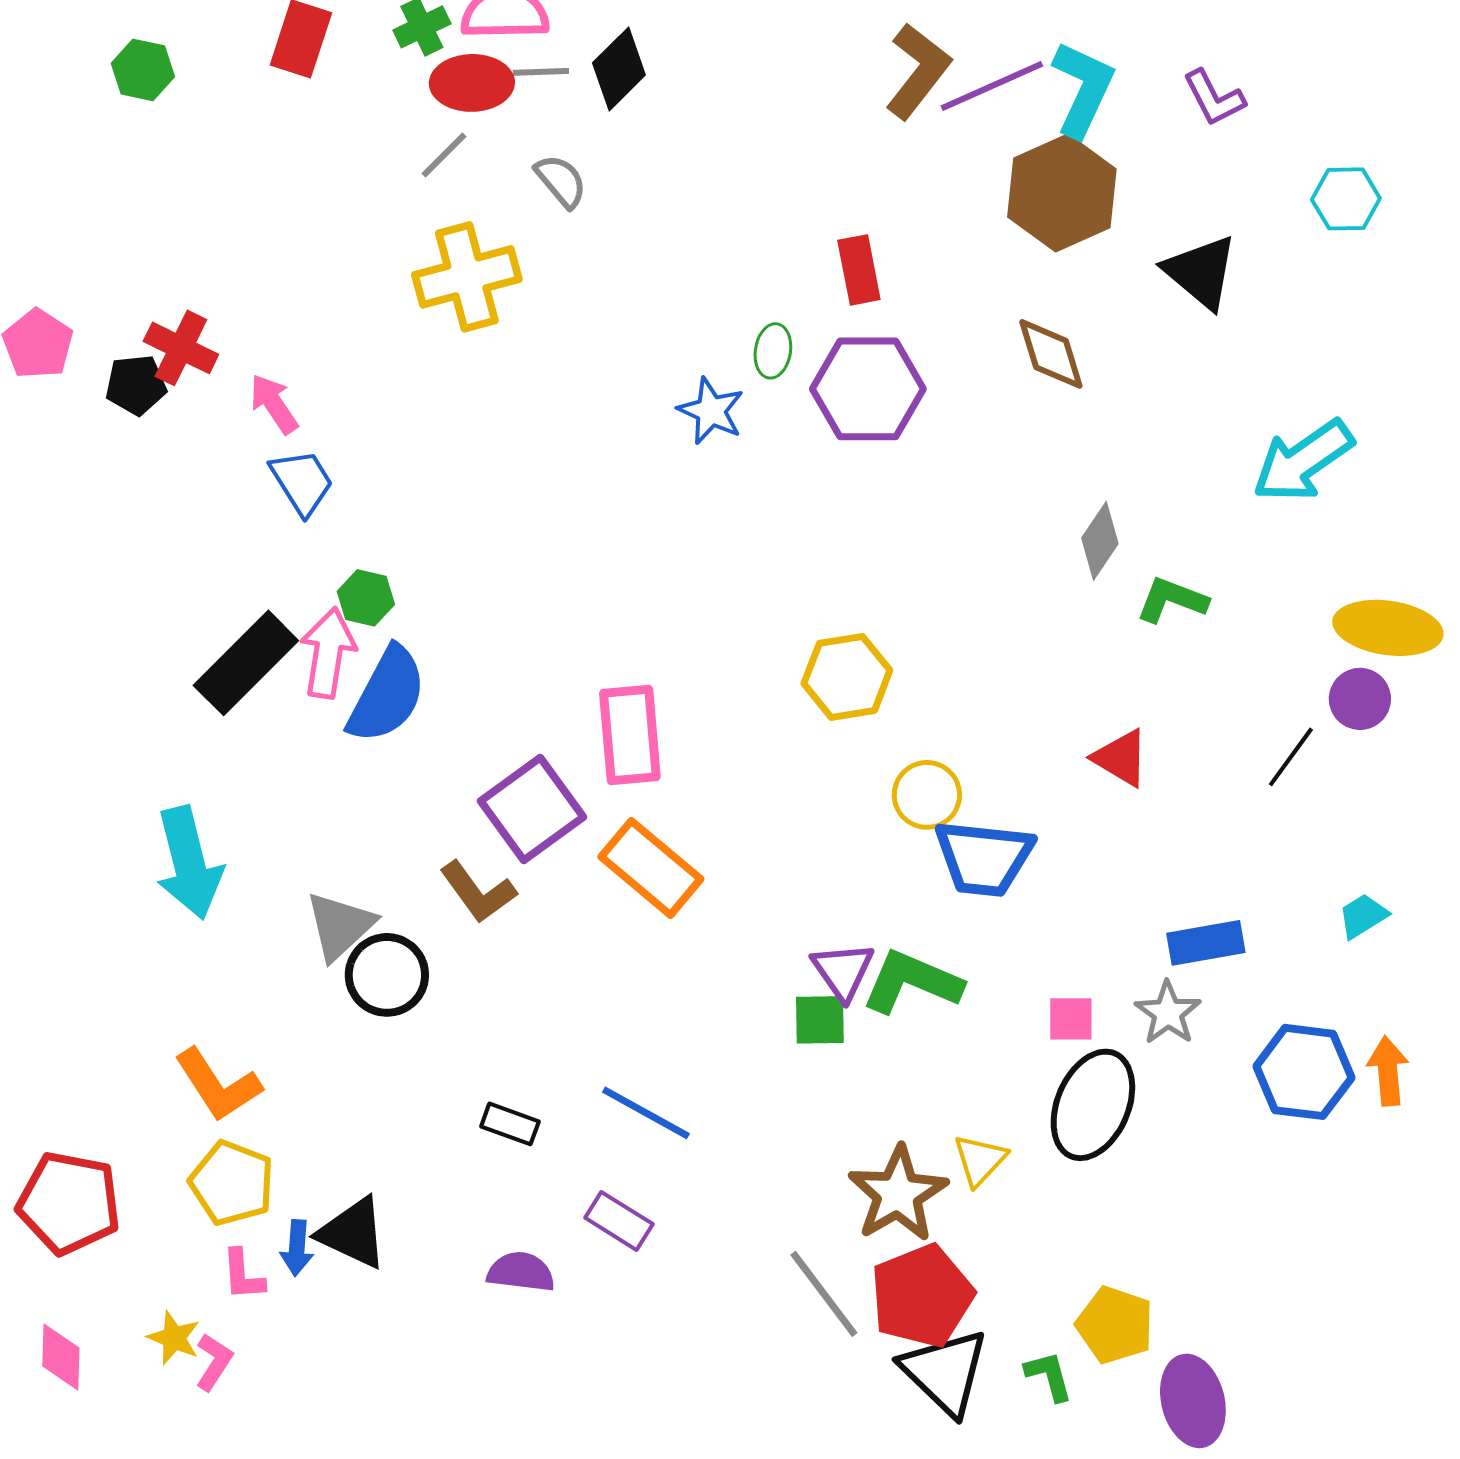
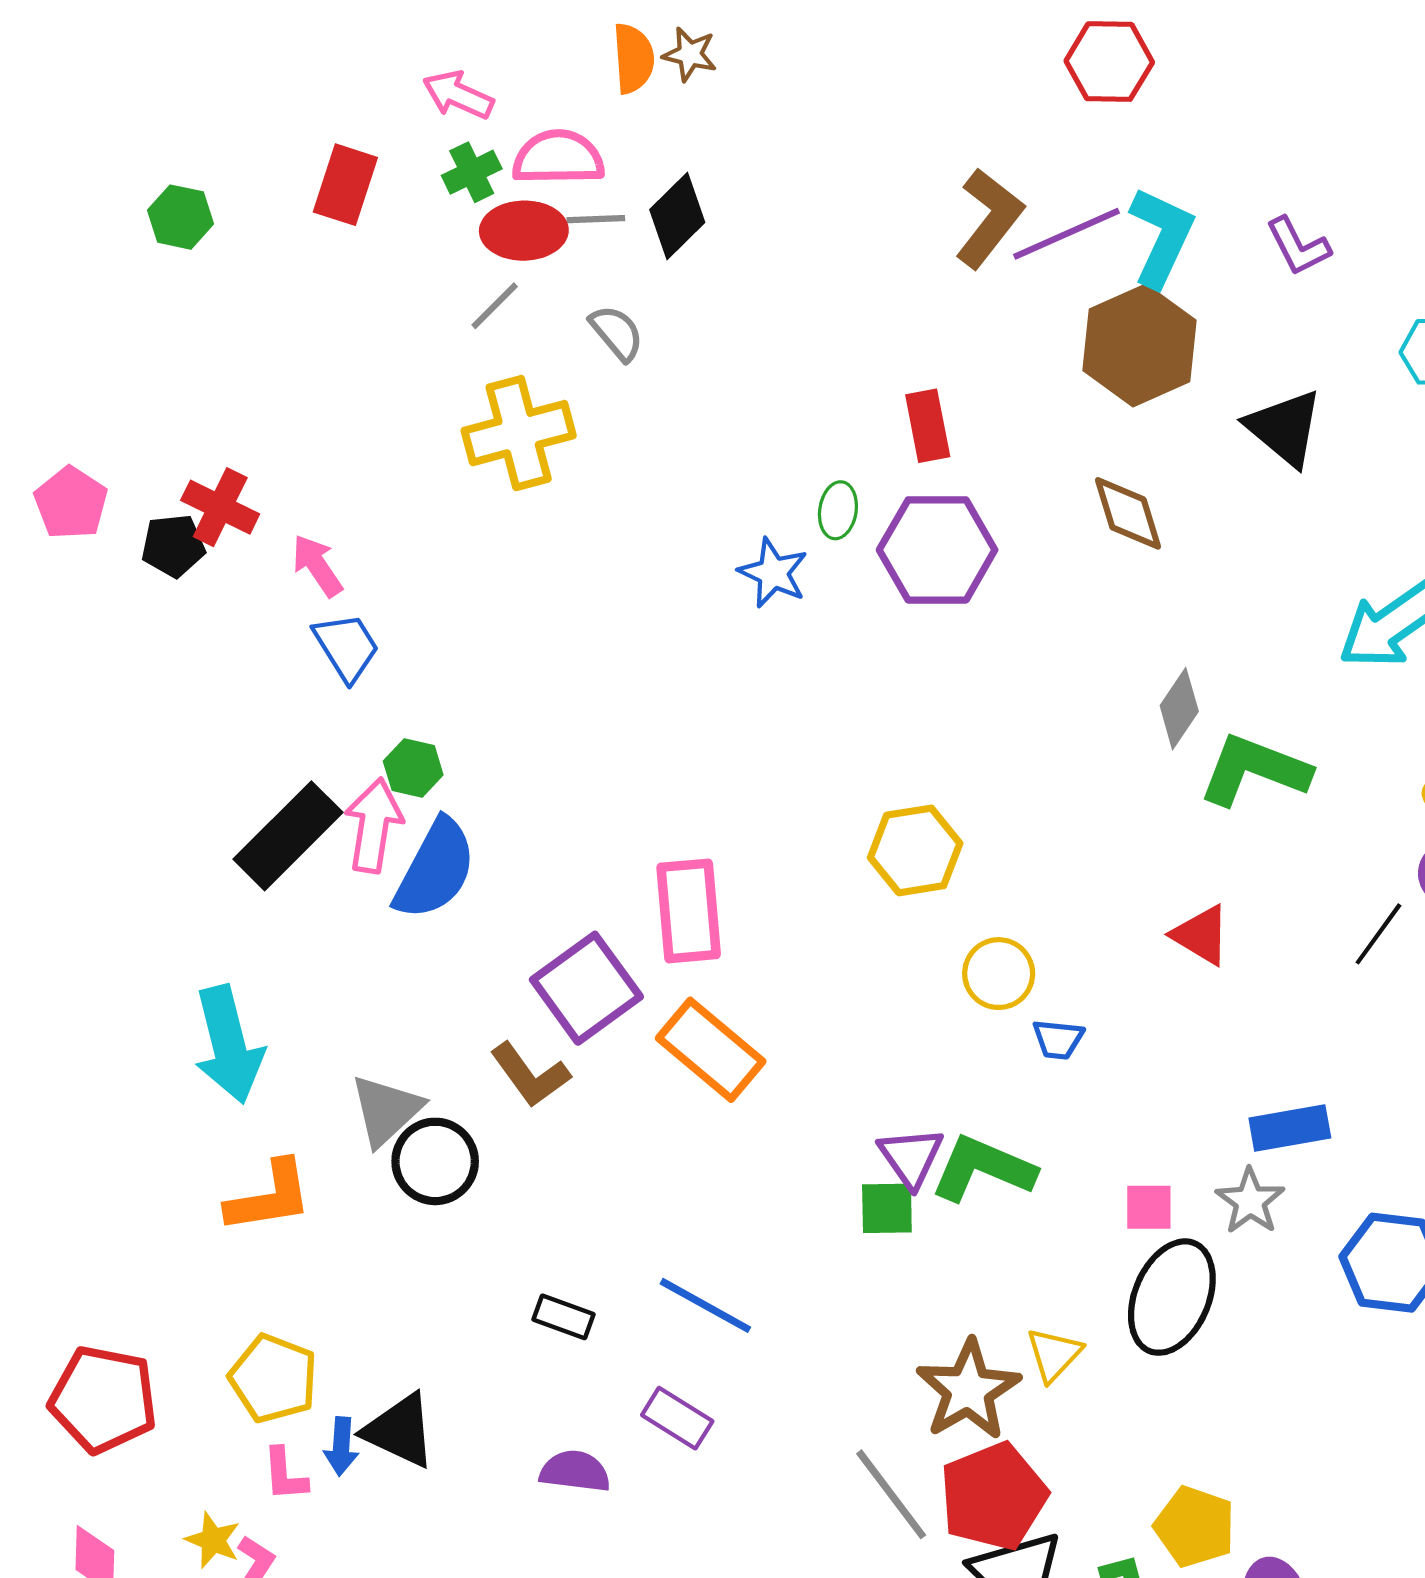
green L-shape: (1172, 600) -> (1254, 770), size x1.5
blue trapezoid: (984, 858) -> (1058, 1039), size x0.5
orange L-shape: (218, 1085) -> (269, 1197), moved, turned -66

